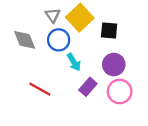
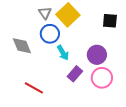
black square: (109, 30) -> (110, 21), moved
gray diamond: (25, 40) -> (22, 46), moved
red line: (40, 89) -> (34, 88), moved

